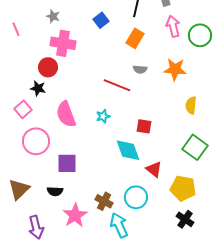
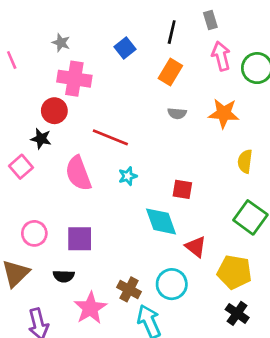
red line: (117, 85) -> (110, 137), moved
pink circle: (36, 141) -> (34, 233), moved, size x0.7

